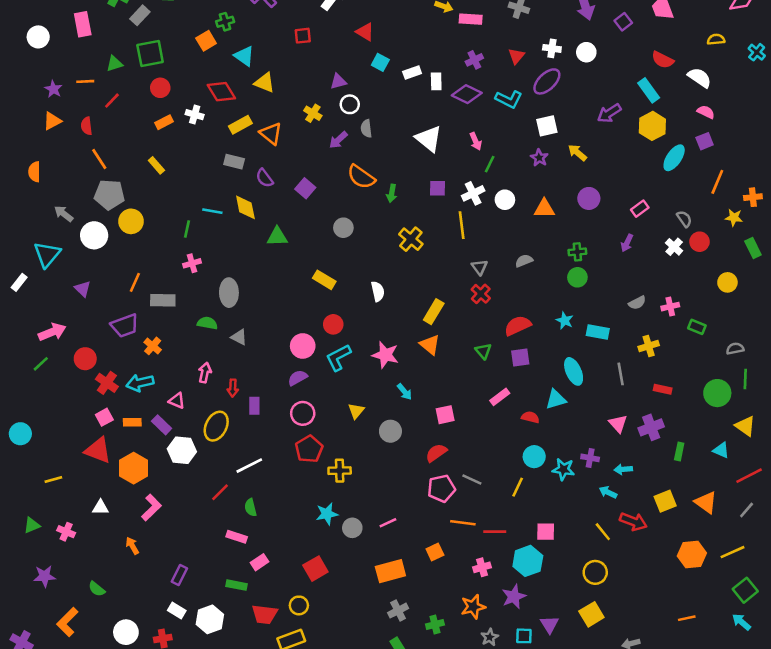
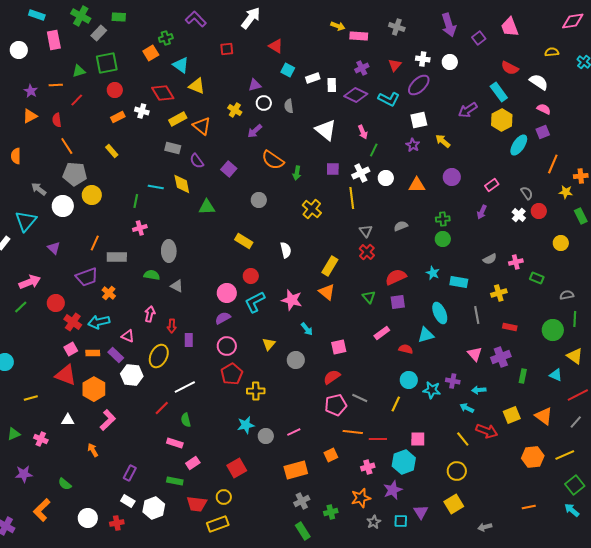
gray semicircle: (366, 129) -> (289, 106), moved

